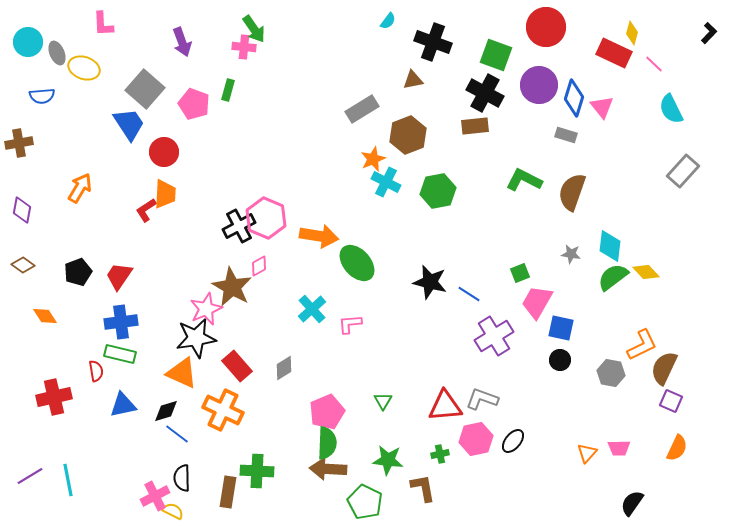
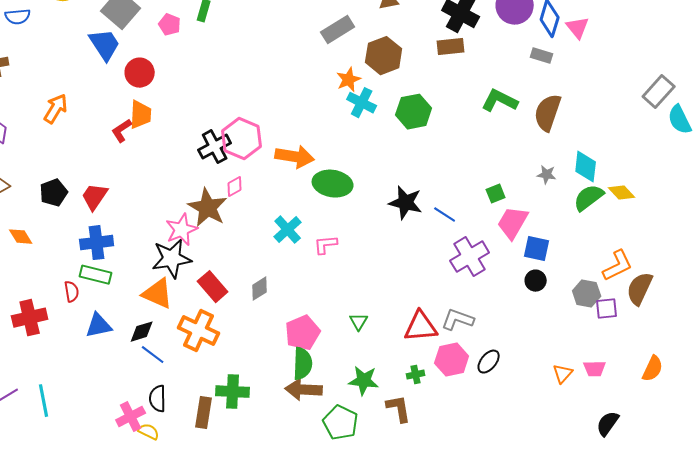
pink pentagon: (194, 104) -> (170, 25), size x0.7
cyan semicircle: (671, 109) -> (680, 120), moved
green ellipse: (357, 263) -> (333, 184), turned -39
purple square: (671, 401) -> (607, 309), moved, turned -30

